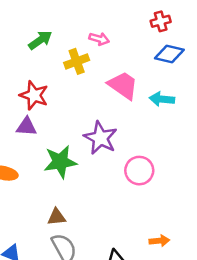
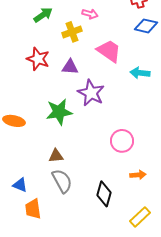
cyan arrow: (162, 99) -> (140, 73), moved
purple triangle: (26, 127) -> (70, 67), moved
pink circle: (139, 171) -> (122, 141), moved

